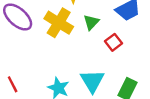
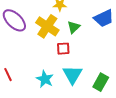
red square: (113, 42) -> (63, 49), moved, turned 32

